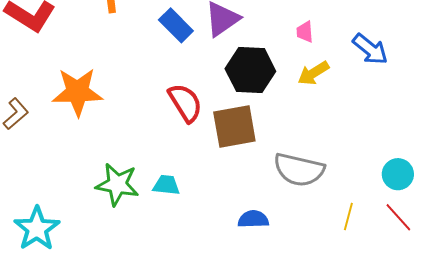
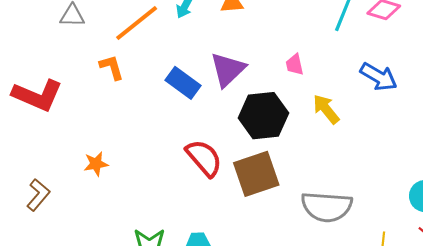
pink trapezoid: (305, 32) -> (295, 65), moved
yellow arrow: (313, 73) -> (326, 109), turned 92
orange star: (78, 92) -> (96, 164), size x0.5

